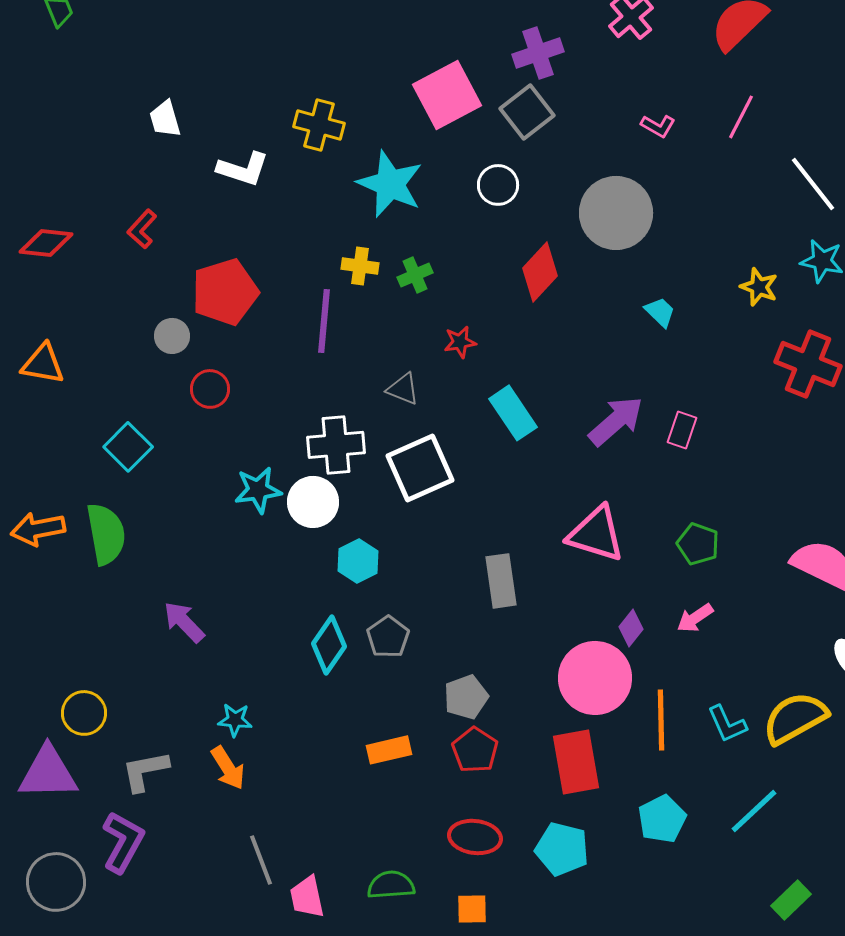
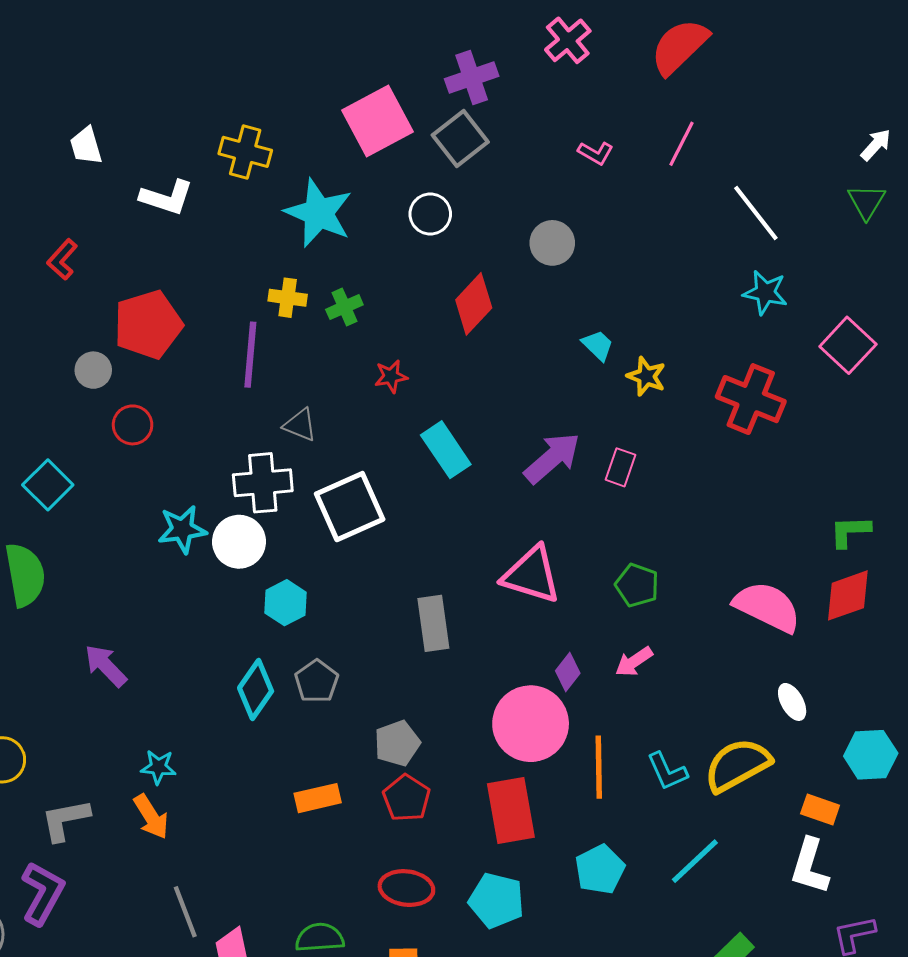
gray circle: (616, 213) -> (552, 243), size x0.6
yellow star: (759, 287) -> (646, 376), moved
gray triangle: (403, 389) -> (300, 425), moved

